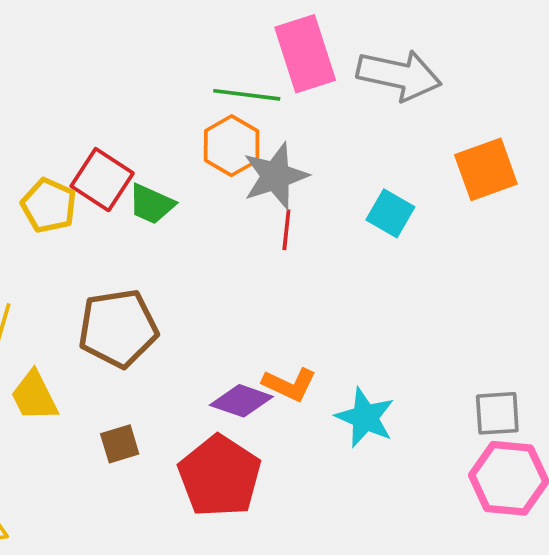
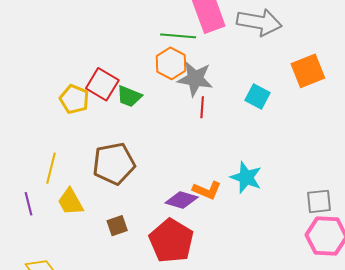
gray star: (275, 176) -> (195, 79), turned 30
cyan star: (365, 417) -> (246, 177), moved

